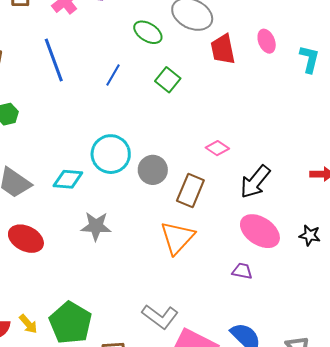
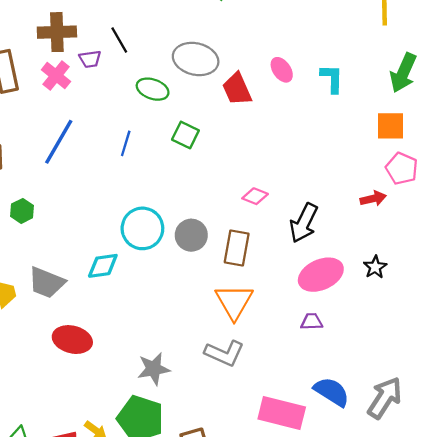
blue line: (54, 60) -> (59, 142), turned 63
gray star: (96, 226) -> (154, 369), moved
pink ellipse: (260, 231) -> (321, 275), turned -45
black star: (310, 235) -> (375, 267), turned -30
gray L-shape: (160, 317) -> (224, 353), moved

